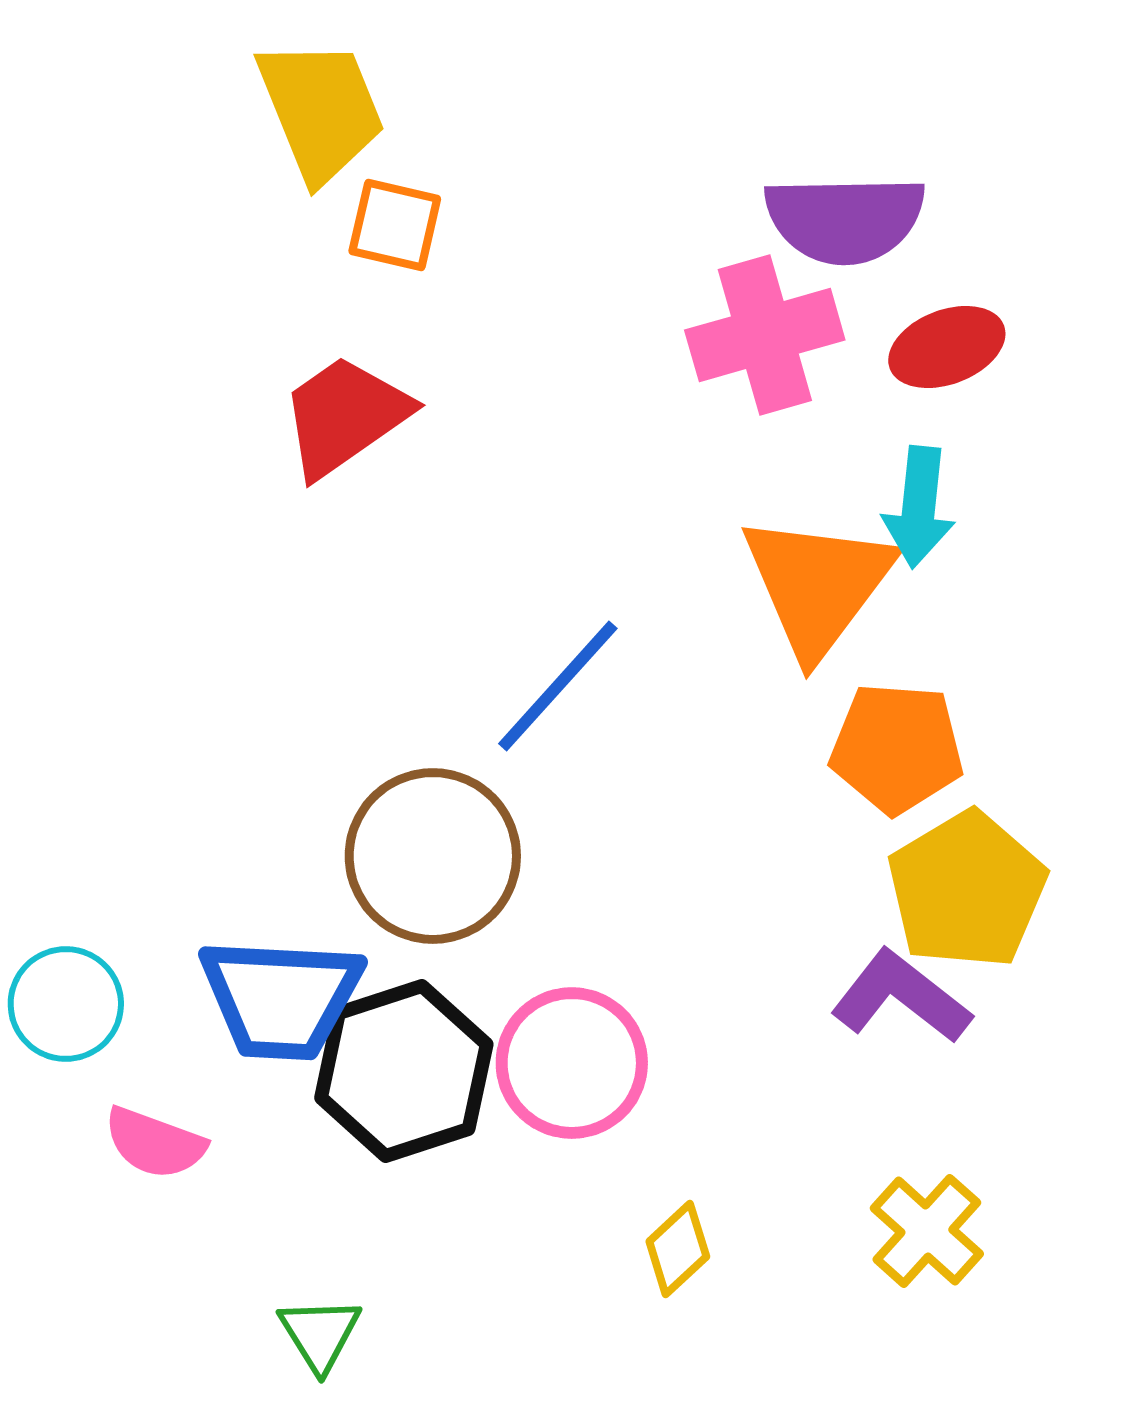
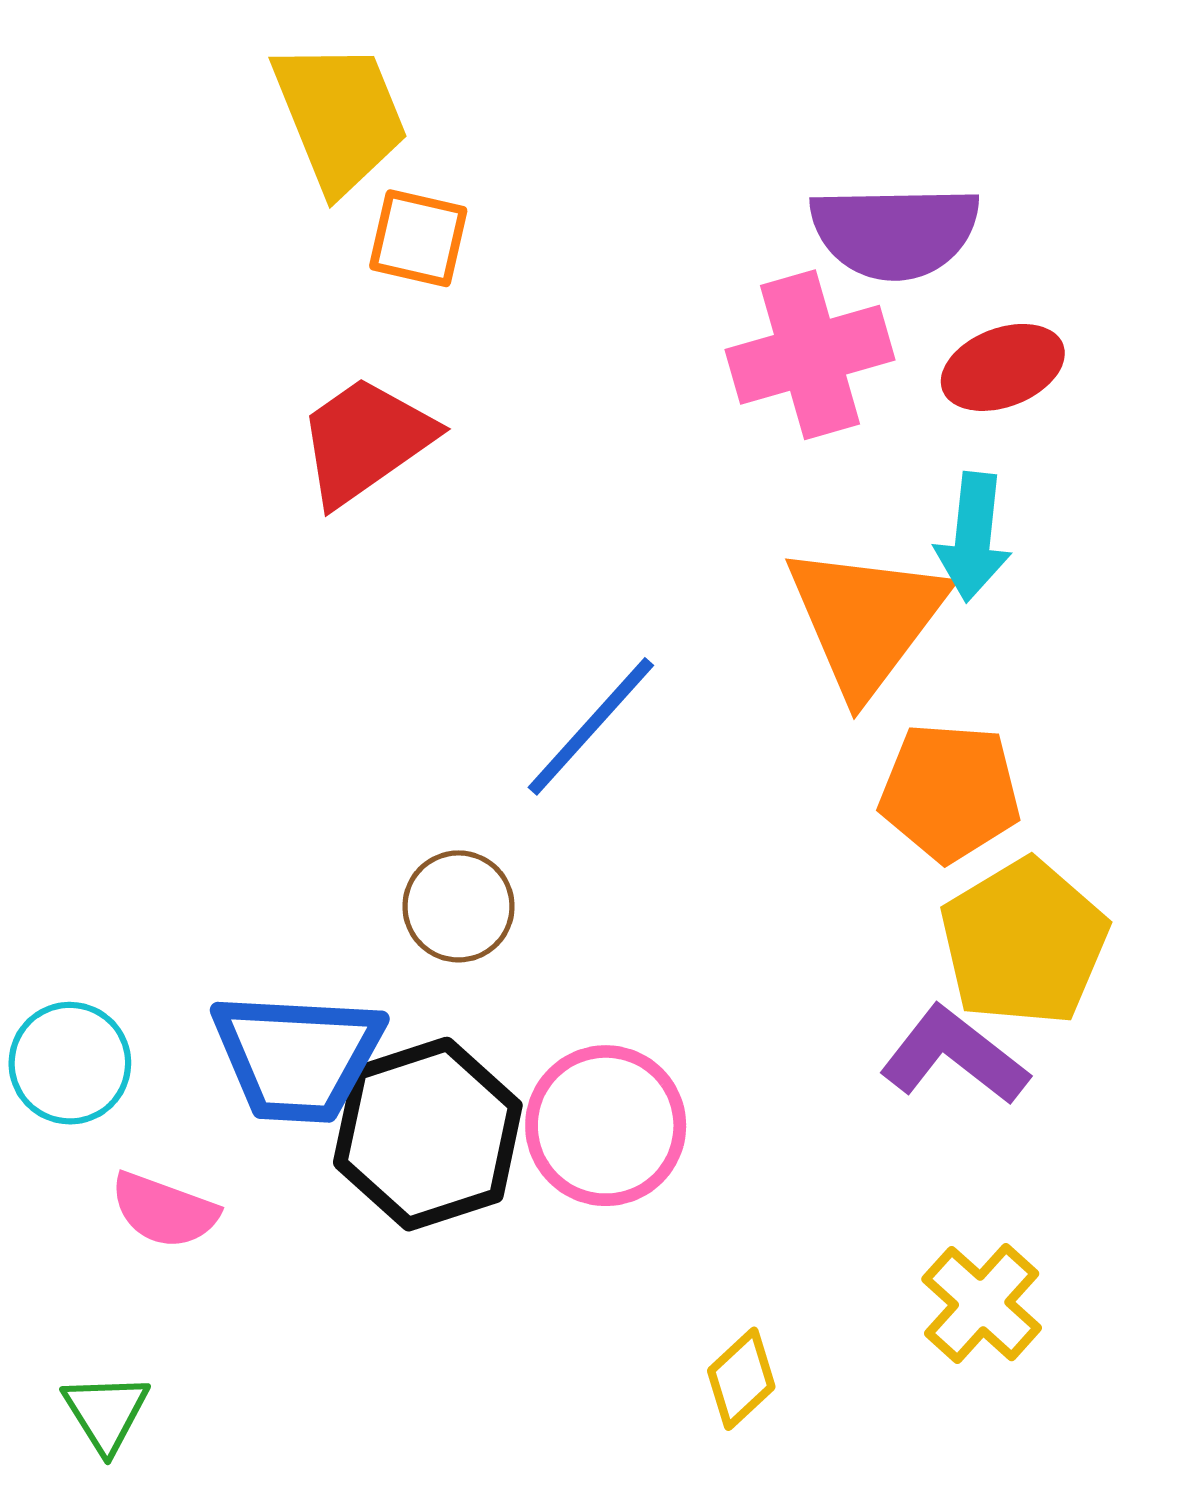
brown circle: (433, 856) -> (459, 906), size x0.6
yellow diamond: (678, 1249) -> (741, 1379), moved
green triangle: (320, 1334) -> (106, 1413), moved

